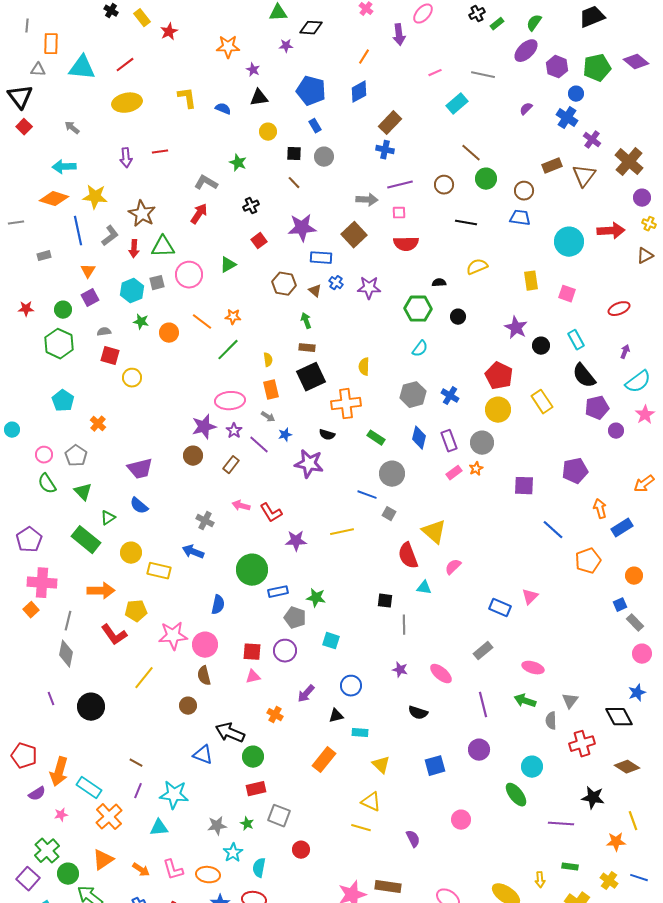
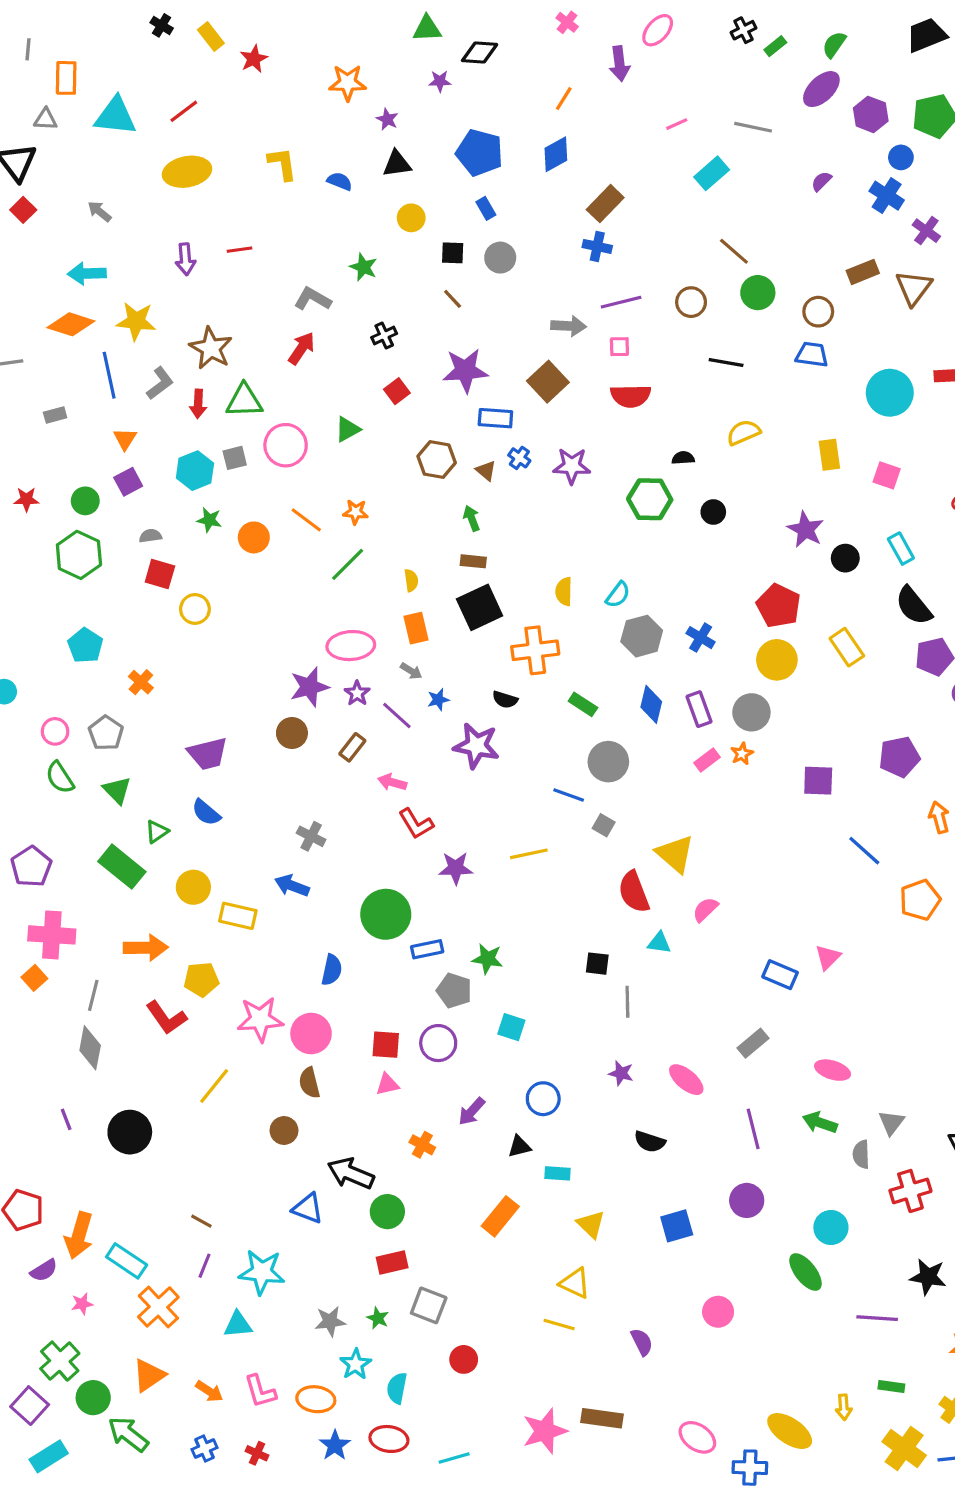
cyan semicircle: (420, 349) -> (618, 595), moved
pink arrow: (241, 506) -> (392, 782), moved

